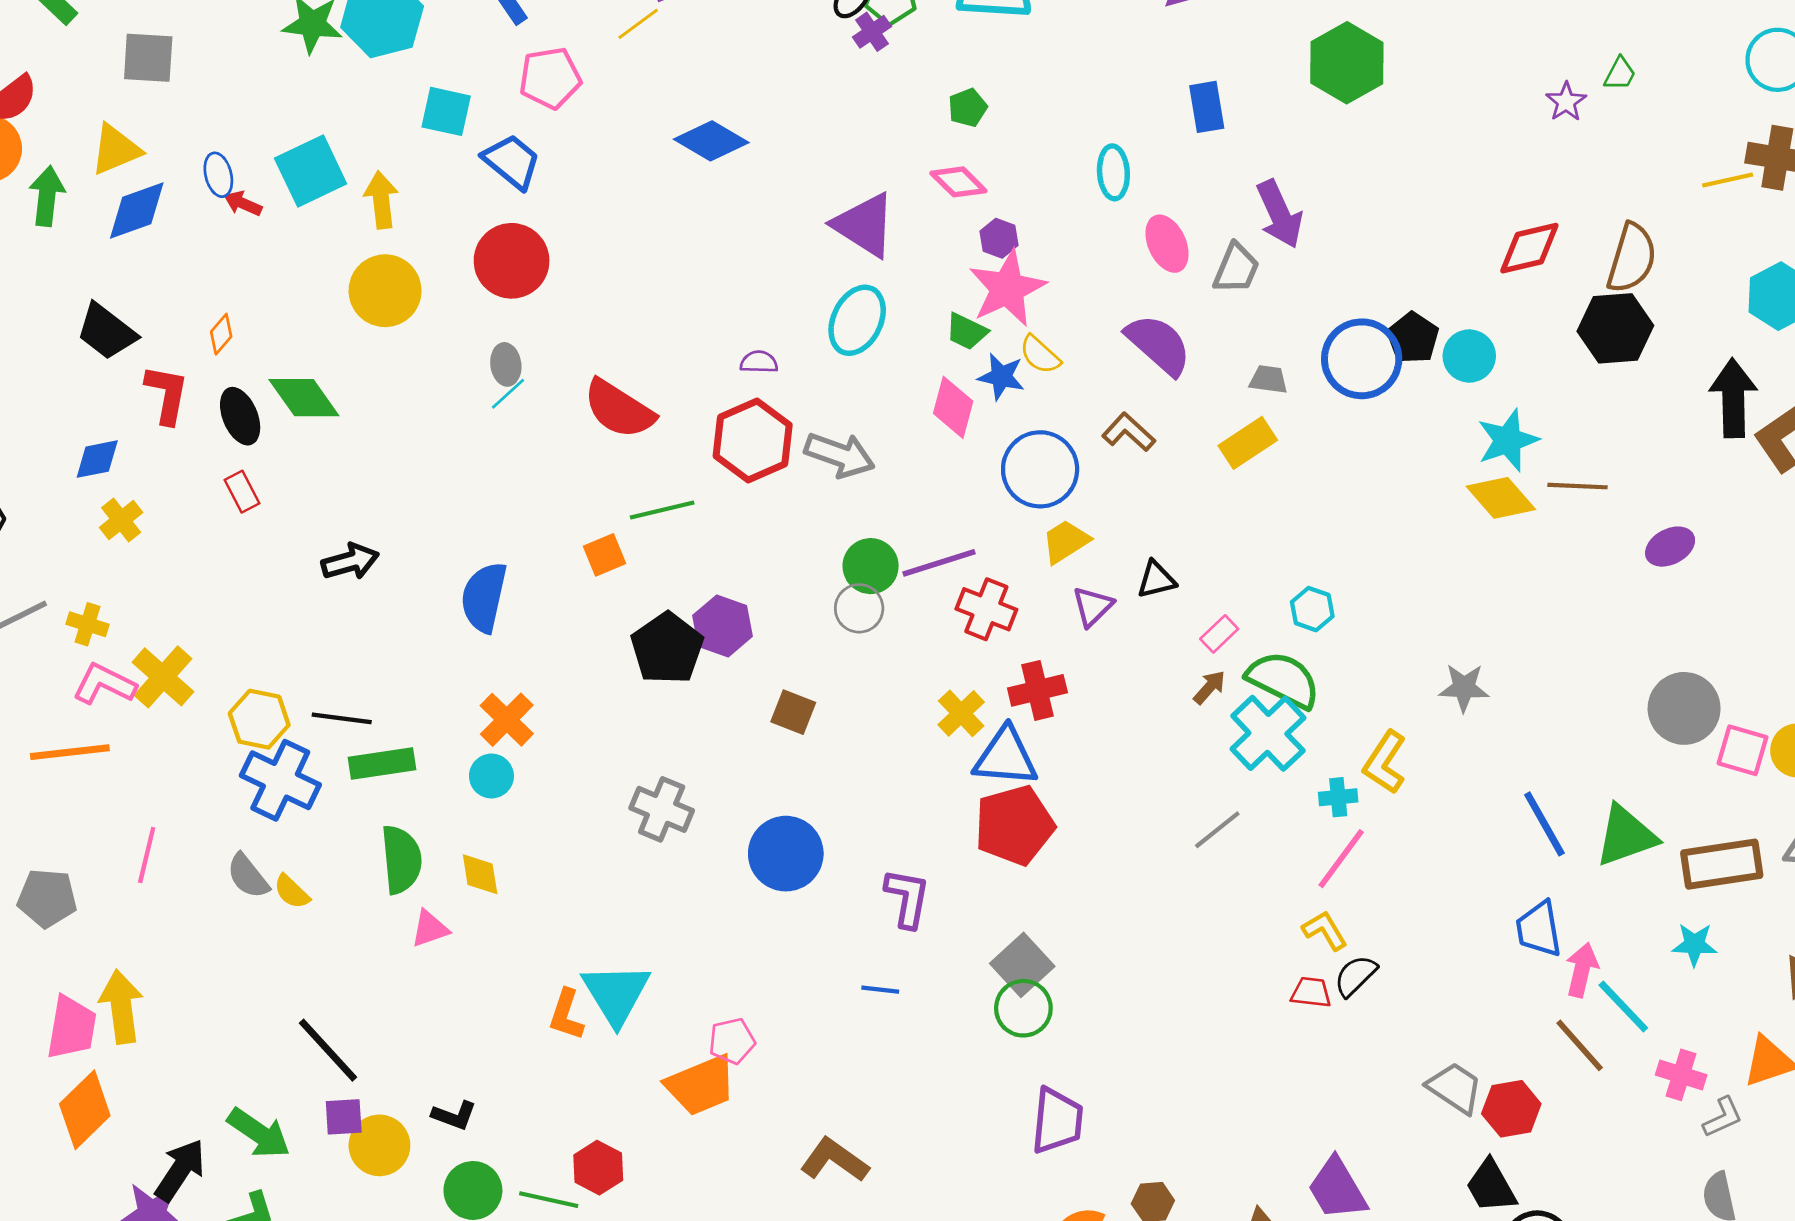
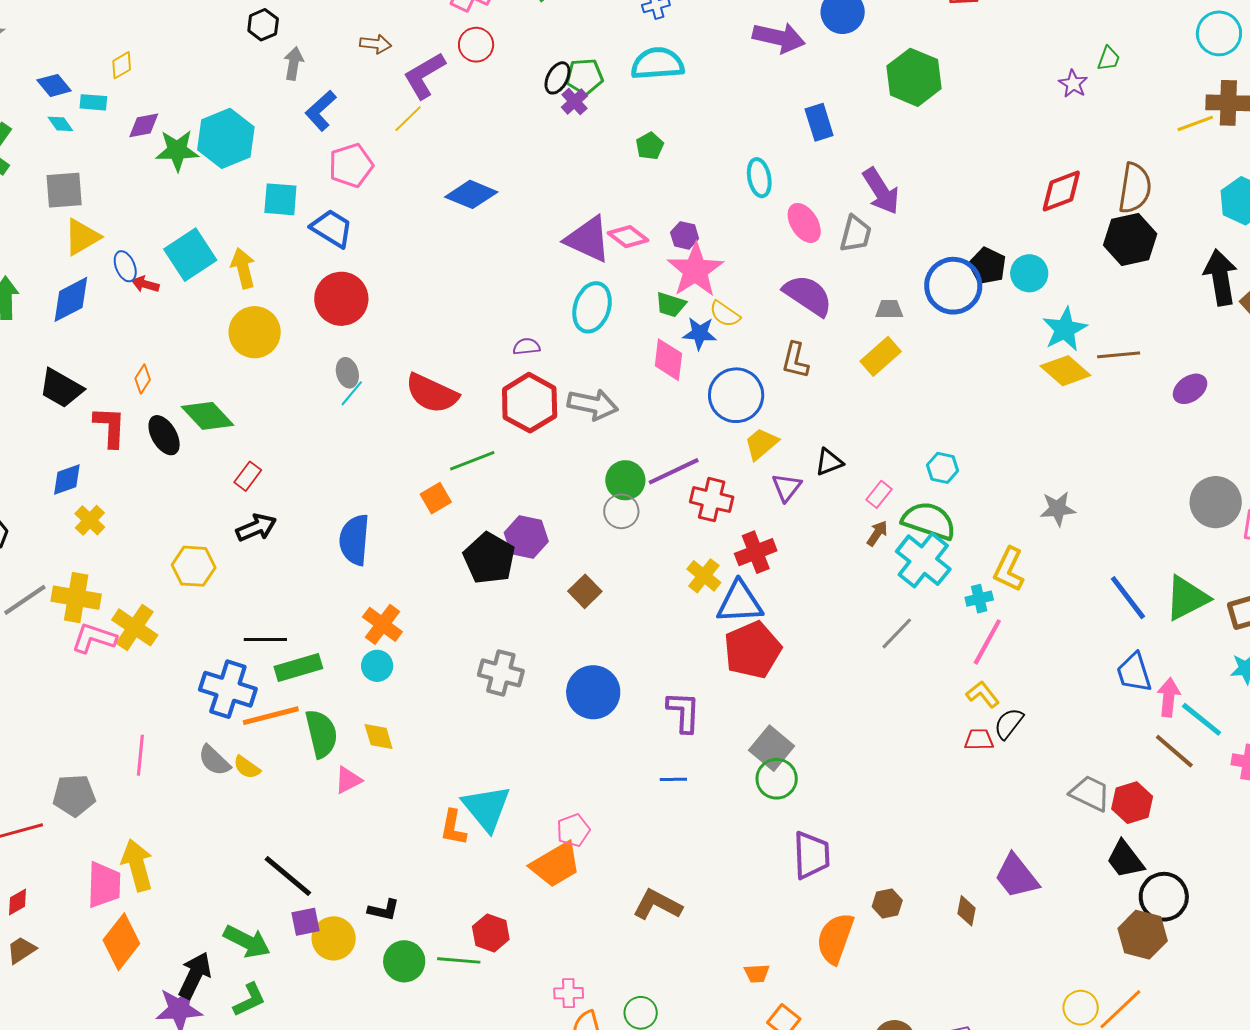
yellow triangle: (116, 149) -> (82, 237), moved
pink diamond: (958, 182) -> (628, 237), moved
brown L-shape: (1129, 432) -> (795, 360), turned -111
red rectangle: (242, 492) -> (248, 476), moved, turned 72
yellow cross: (87, 624) -> (76, 598), size x1.6
brown square: (793, 712) -> (585, 591), turned 32
yellow hexagon: (259, 719) -> (194, 566), moved
orange line: (70, 752) -> (271, 716), moved

